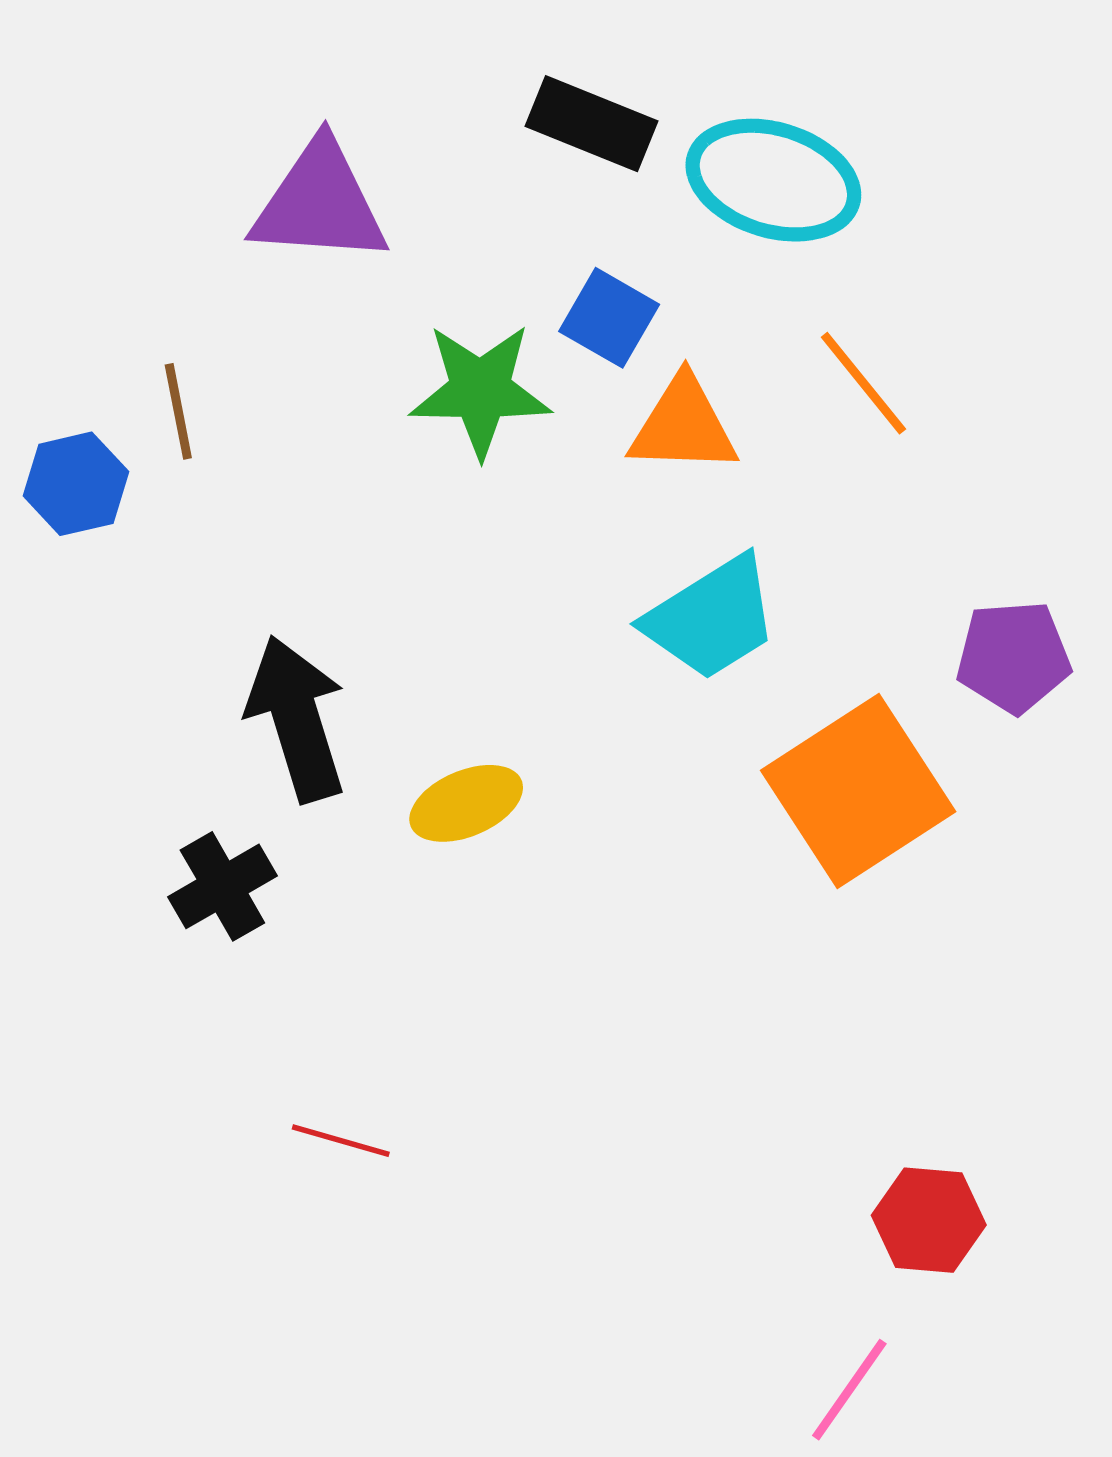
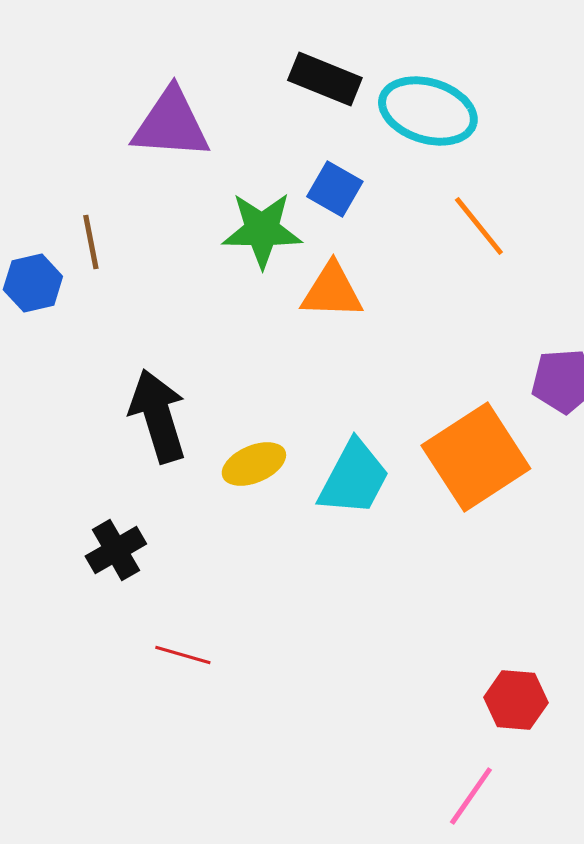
orange triangle: (683, 426) -> (332, 291), moved
cyan trapezoid: (712, 618) -> (354, 478), moved, turned -30
black cross: (222, 886) -> (116, 550), moved

